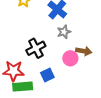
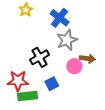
gray star: (64, 32) -> (67, 40), size x1.5

